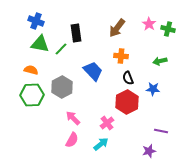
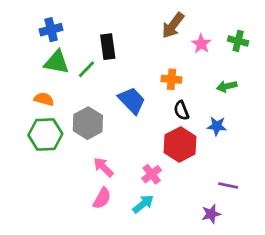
blue cross: (36, 21) -> (51, 30), turned -35
pink star: (149, 24) -> (201, 44), moved
brown arrow: (117, 28) -> (173, 25), moved

